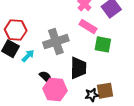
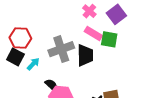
green square: (103, 44) -> (109, 39), moved
black trapezoid: (78, 68) -> (85, 55), moved

